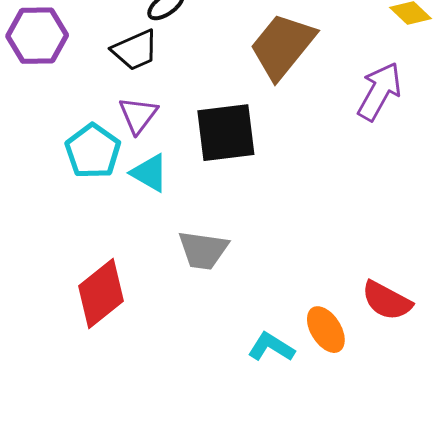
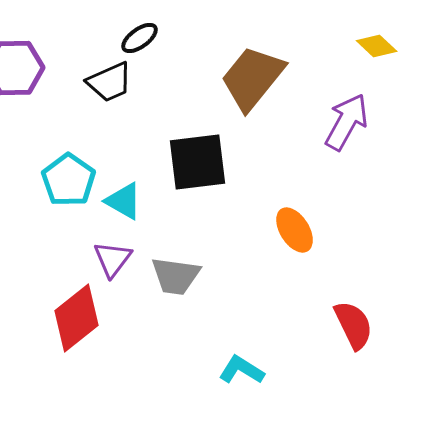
purple triangle: (138, 115) -> (113, 259), moved
red semicircle: (387, 301) -> (354, 325), turned -144
orange ellipse: (326, 330) -> (295, 230), moved

